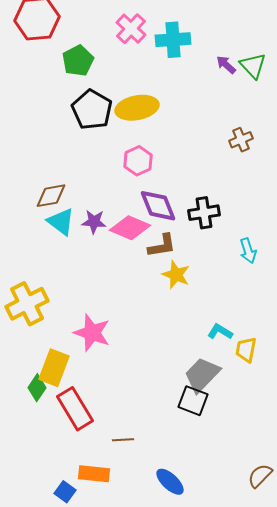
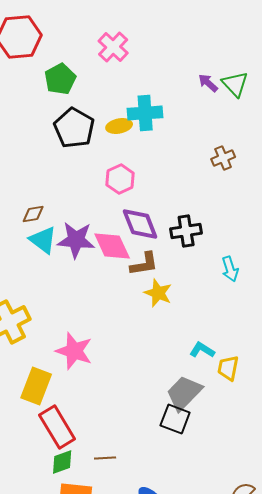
cyan cross: (173, 40) -> (145, 113), moved
yellow ellipse: (137, 108) -> (119, 126), size x0.6
brown diamond: (51, 196) -> (33, 214), size x0.7
purple star: (94, 222) -> (76, 240), size x1.5
pink diamond: (130, 228) -> (112, 246), turned 42
green diamond: (37, 388) -> (62, 462), moved, turned 36

